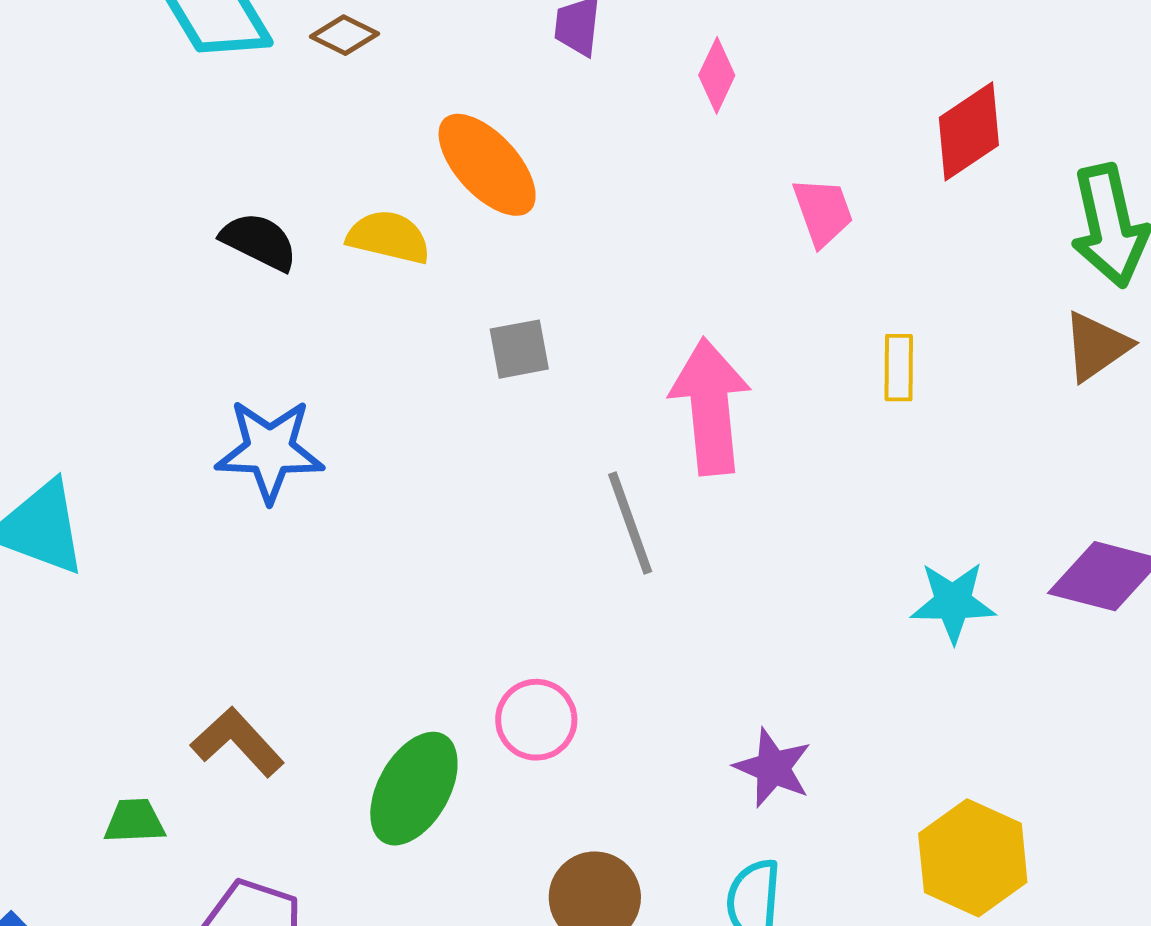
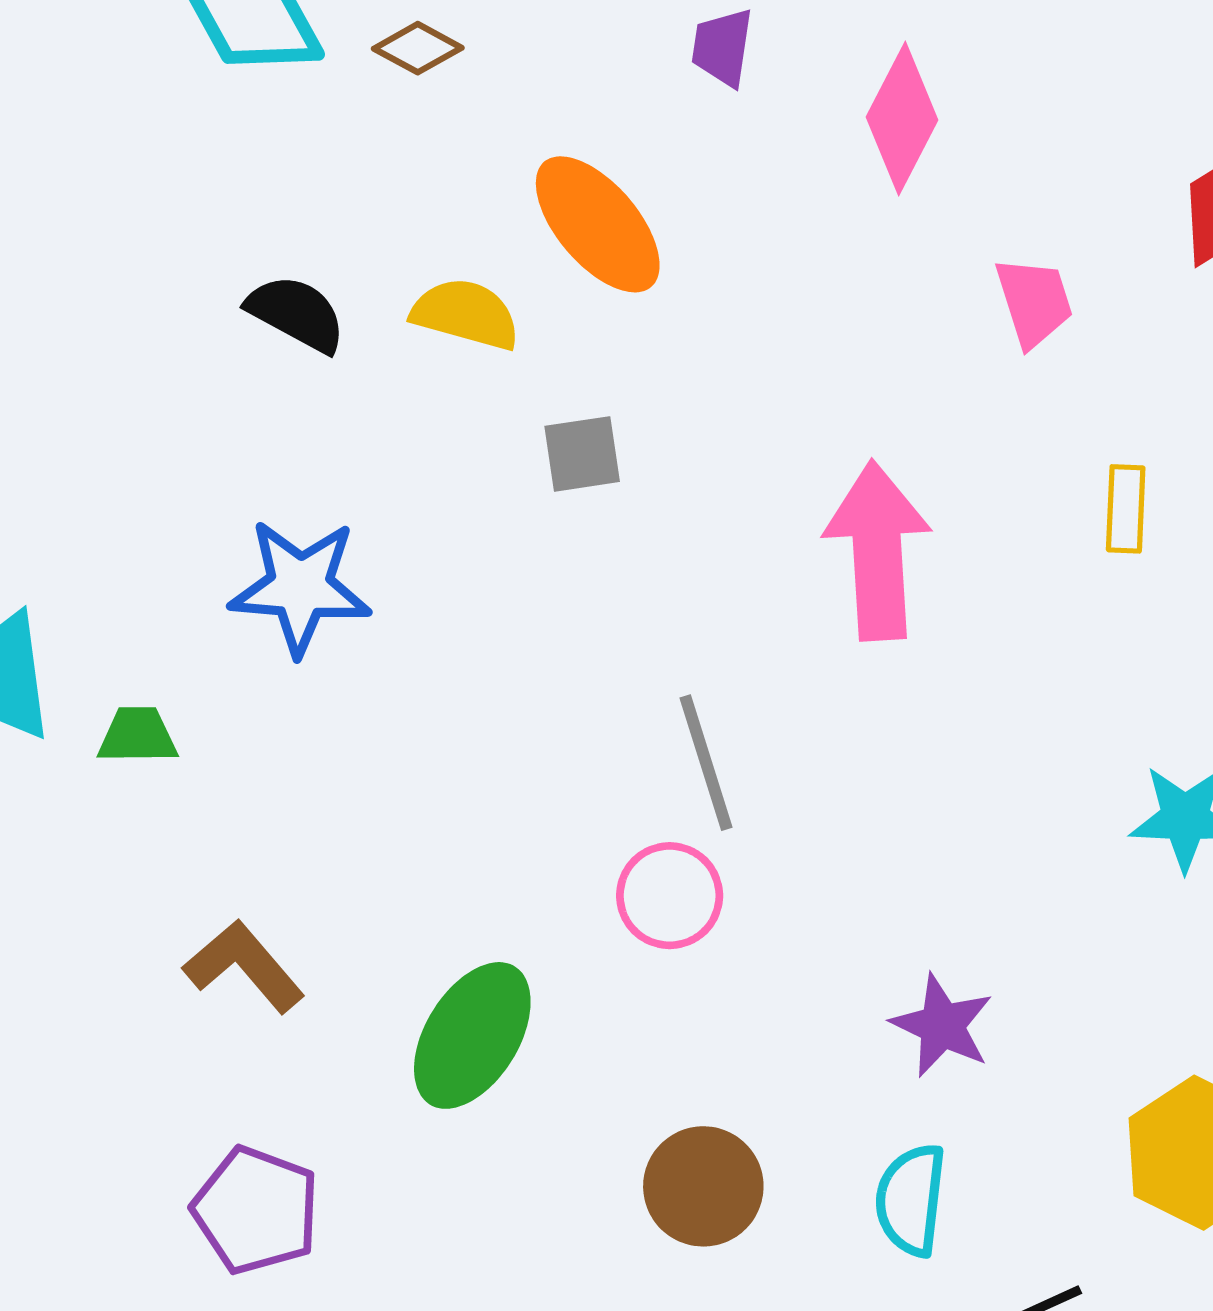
pink diamond: (717, 75) -> (902, 118), size x1.5
gray square: (519, 349) -> (582, 454), moved
gray line: (630, 523) -> (706, 763), moved
pink circle: (536, 720) -> (670, 896), moved
green trapezoid: (135, 821) -> (138, 735), moved

